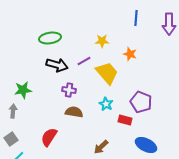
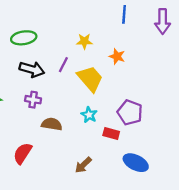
purple line: (84, 61) -> (63, 65), turned -32
purple cross: (69, 90) -> (33, 100), moved

